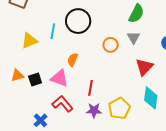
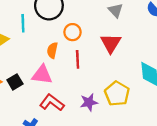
orange circle: (111, 45) -> (72, 32), moved
red triangle: (144, 67) -> (111, 43), moved
red line: (90, 88) -> (78, 59), moved

